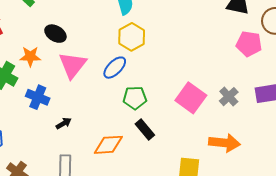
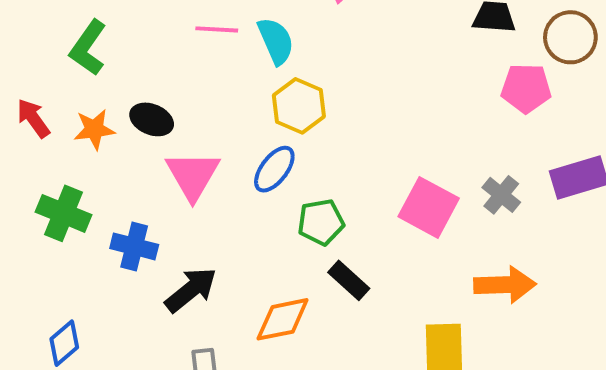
orange star: (30, 56) -> (94, 129), moved
black arrow: (64, 123) -> (191, 290), size x1.8

